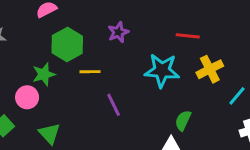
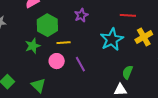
cyan star: (162, 70) -> (112, 39), turned -30
pink circle: (27, 97) -> (57, 61), moved

